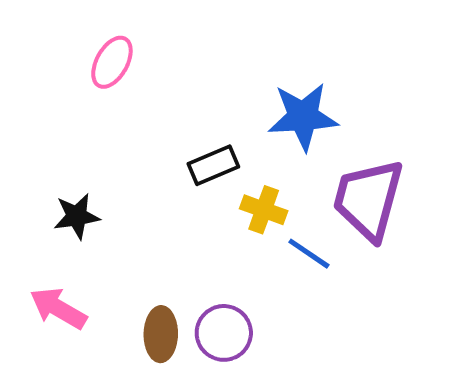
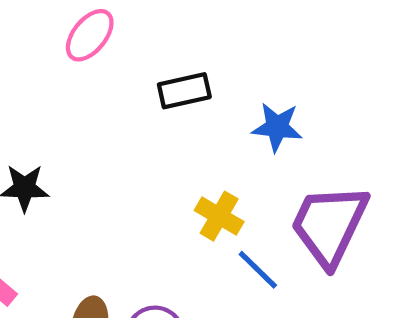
blue star: (303, 117) -> (277, 127), size x0.7
black rectangle: (213, 165) -> (184, 91), moved

